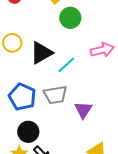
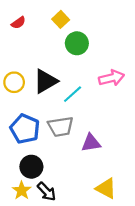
yellow circle: (12, 43) -> (14, 82), moved
purple triangle: (83, 110) -> (91, 143), turned 48

